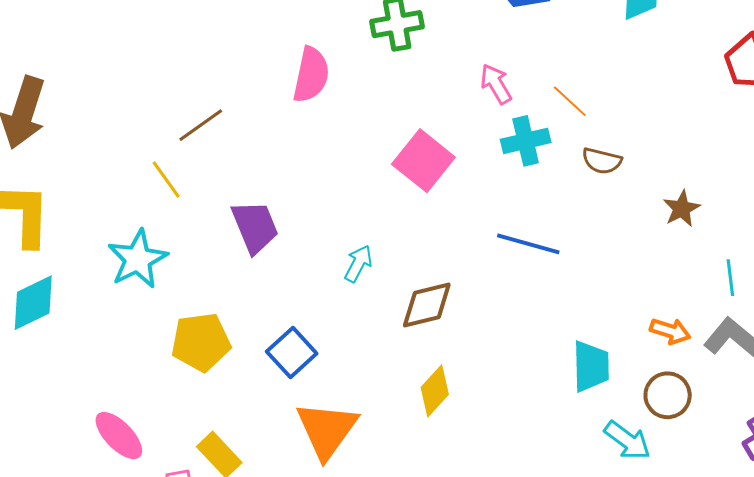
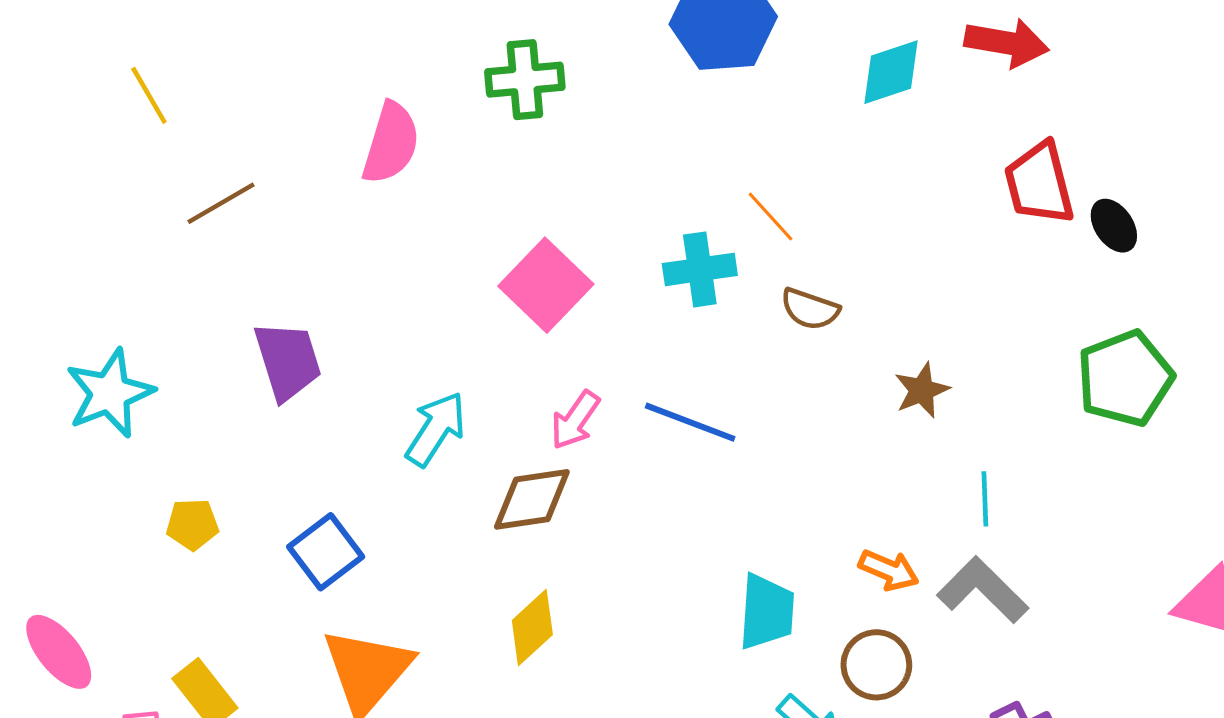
pink arrow: (496, 84) -> (575, 420), moved, turned -120
yellow line: (166, 180) -> (149, 95), moved
cyan arrow: (358, 264) -> (436, 429), size x1.4
yellow pentagon: (201, 342) -> (192, 524), size x0.6

